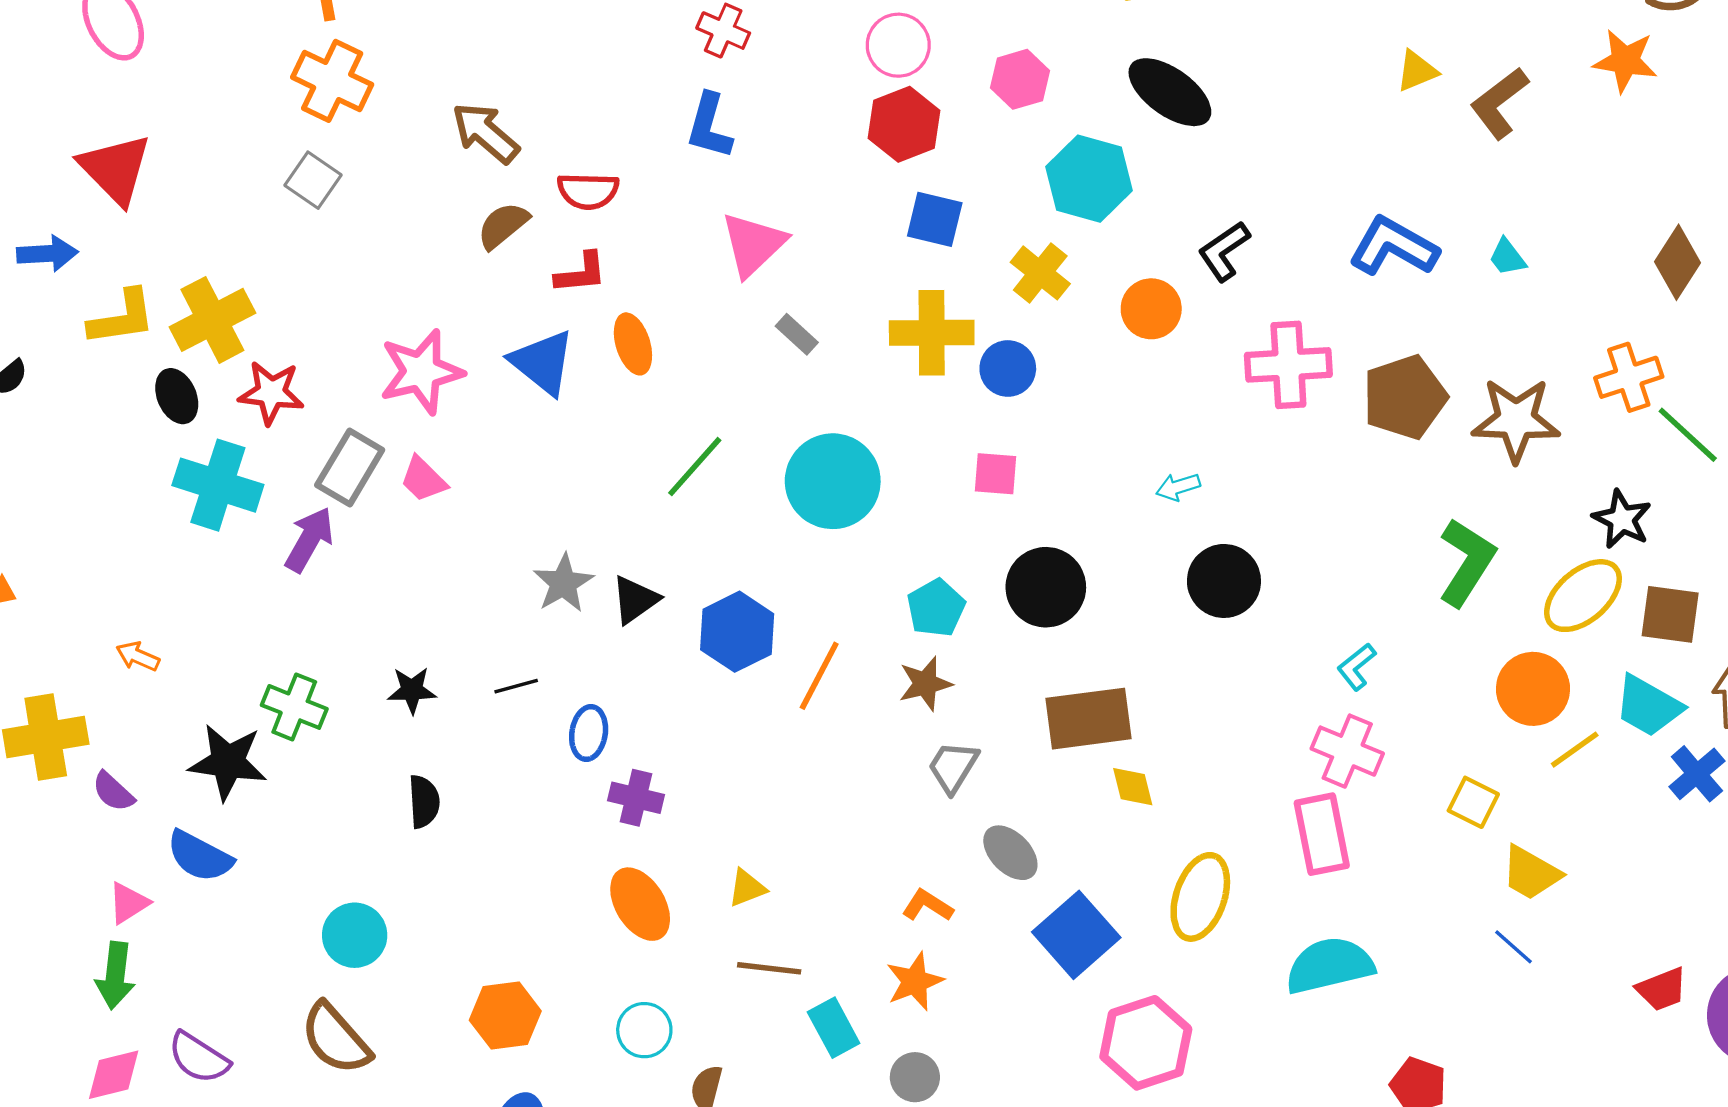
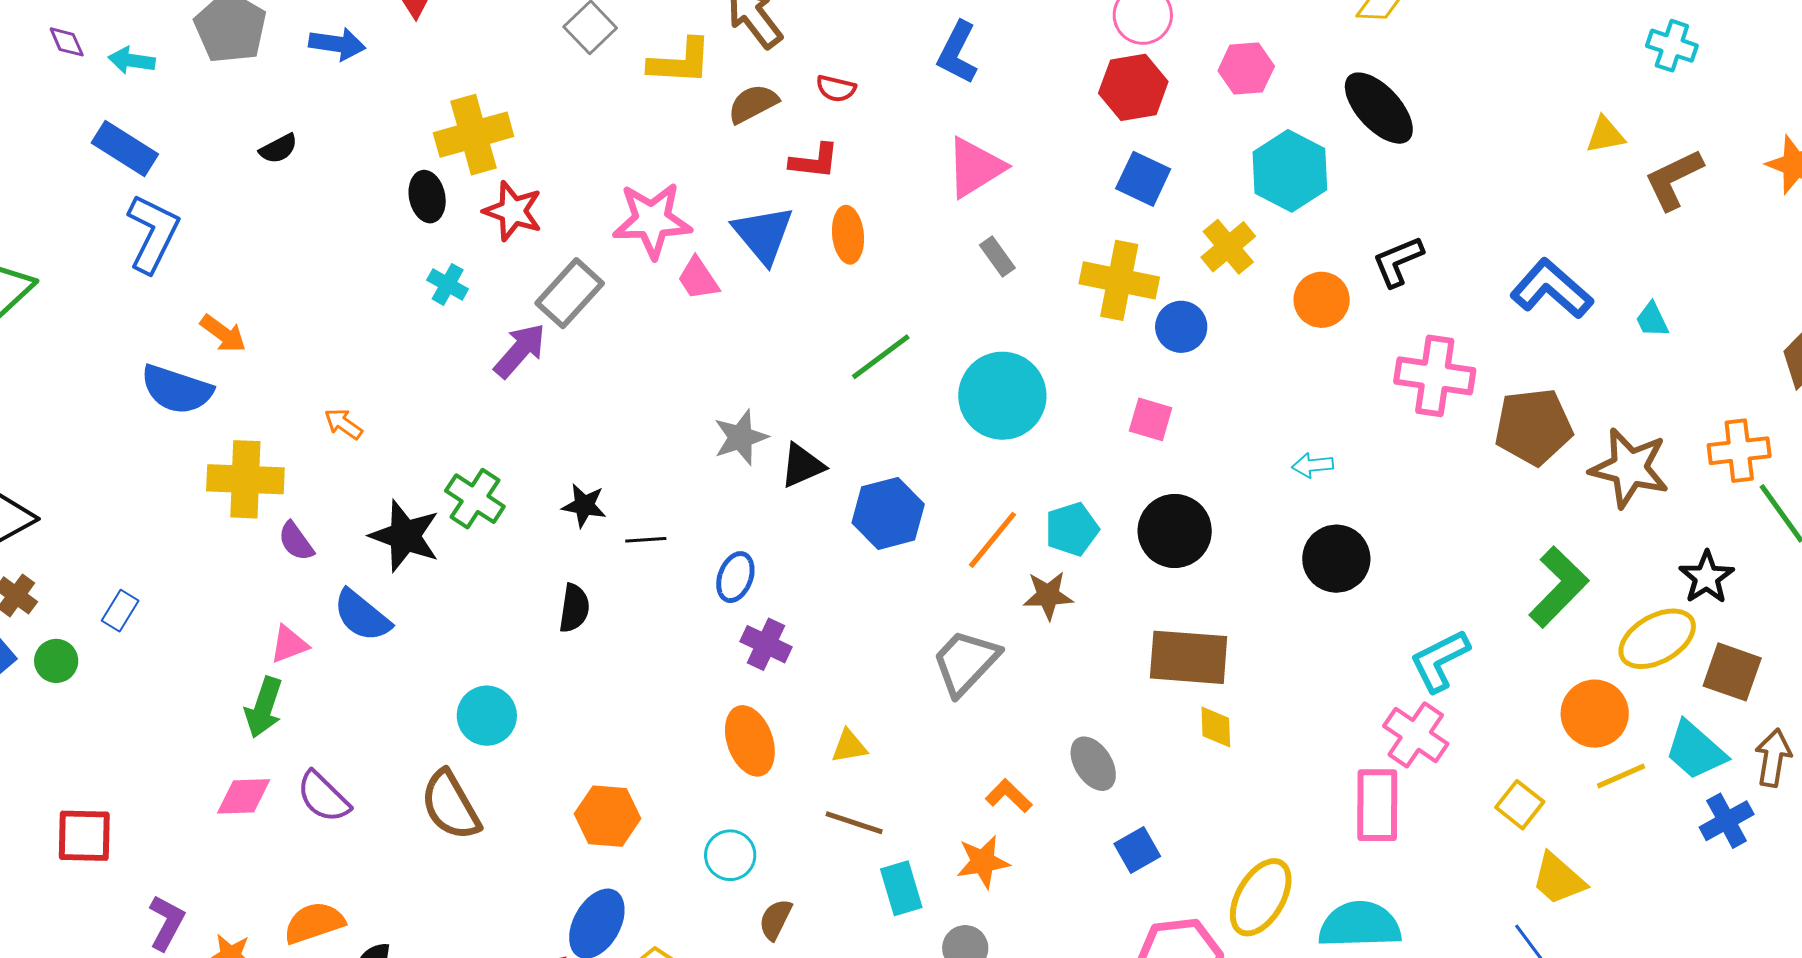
red semicircle: (588, 191) -> (836, 88), size x0.7
yellow L-shape: (122, 318) -> (680, 62), moved
pink trapezoid: (423, 479) -> (698, 279), moved
cyan cross: (218, 485) -> (448, 284), size x0.5
cyan L-shape: (1356, 667) -> (1440, 661), size x1.5
orange line: (819, 676) -> (992, 540), moved
black line: (516, 686) -> (646, 540), moved
gray trapezoid: (953, 767) -> (966, 662), moved, size x1.4
yellow ellipse: (1200, 897) -> (1261, 897), moved
blue square: (1076, 935) -> (1137, 850), size x0.6

